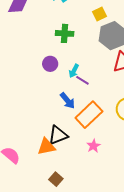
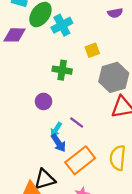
yellow square: (99, 14) -> (92, 50), moved
cyan arrow: (74, 71) -> (56, 129), moved

